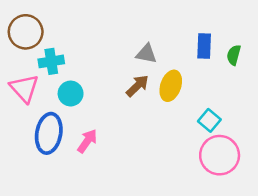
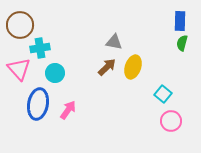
blue rectangle: (204, 46) -> (180, 21), moved
pink circle: (220, 155) -> (171, 121), size x0.7

